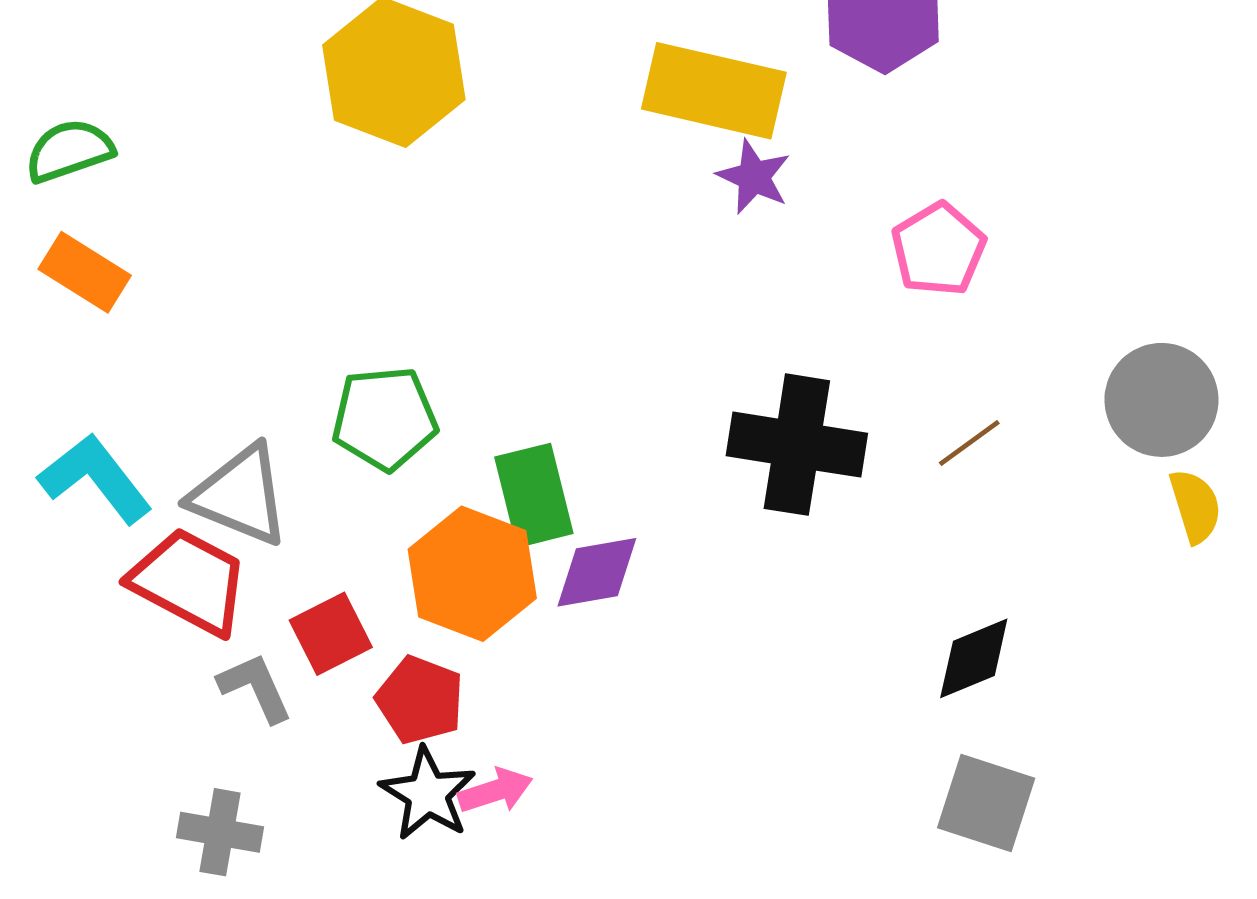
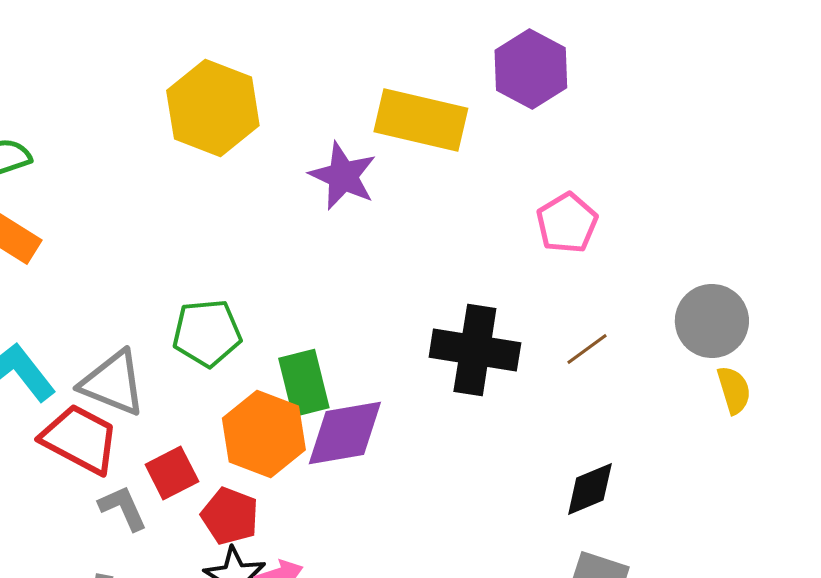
purple star: (754, 177) -> (343, 176), moved, size x1.4
purple diamond: (597, 572) -> (345, 433), size x1.4

